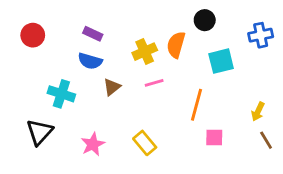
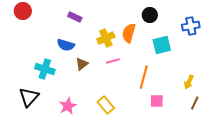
purple rectangle: (93, 34) -> (75, 17), moved
red circle: (33, 35) -> (23, 11), moved
brown line: (266, 140) -> (195, 103), turned 56

